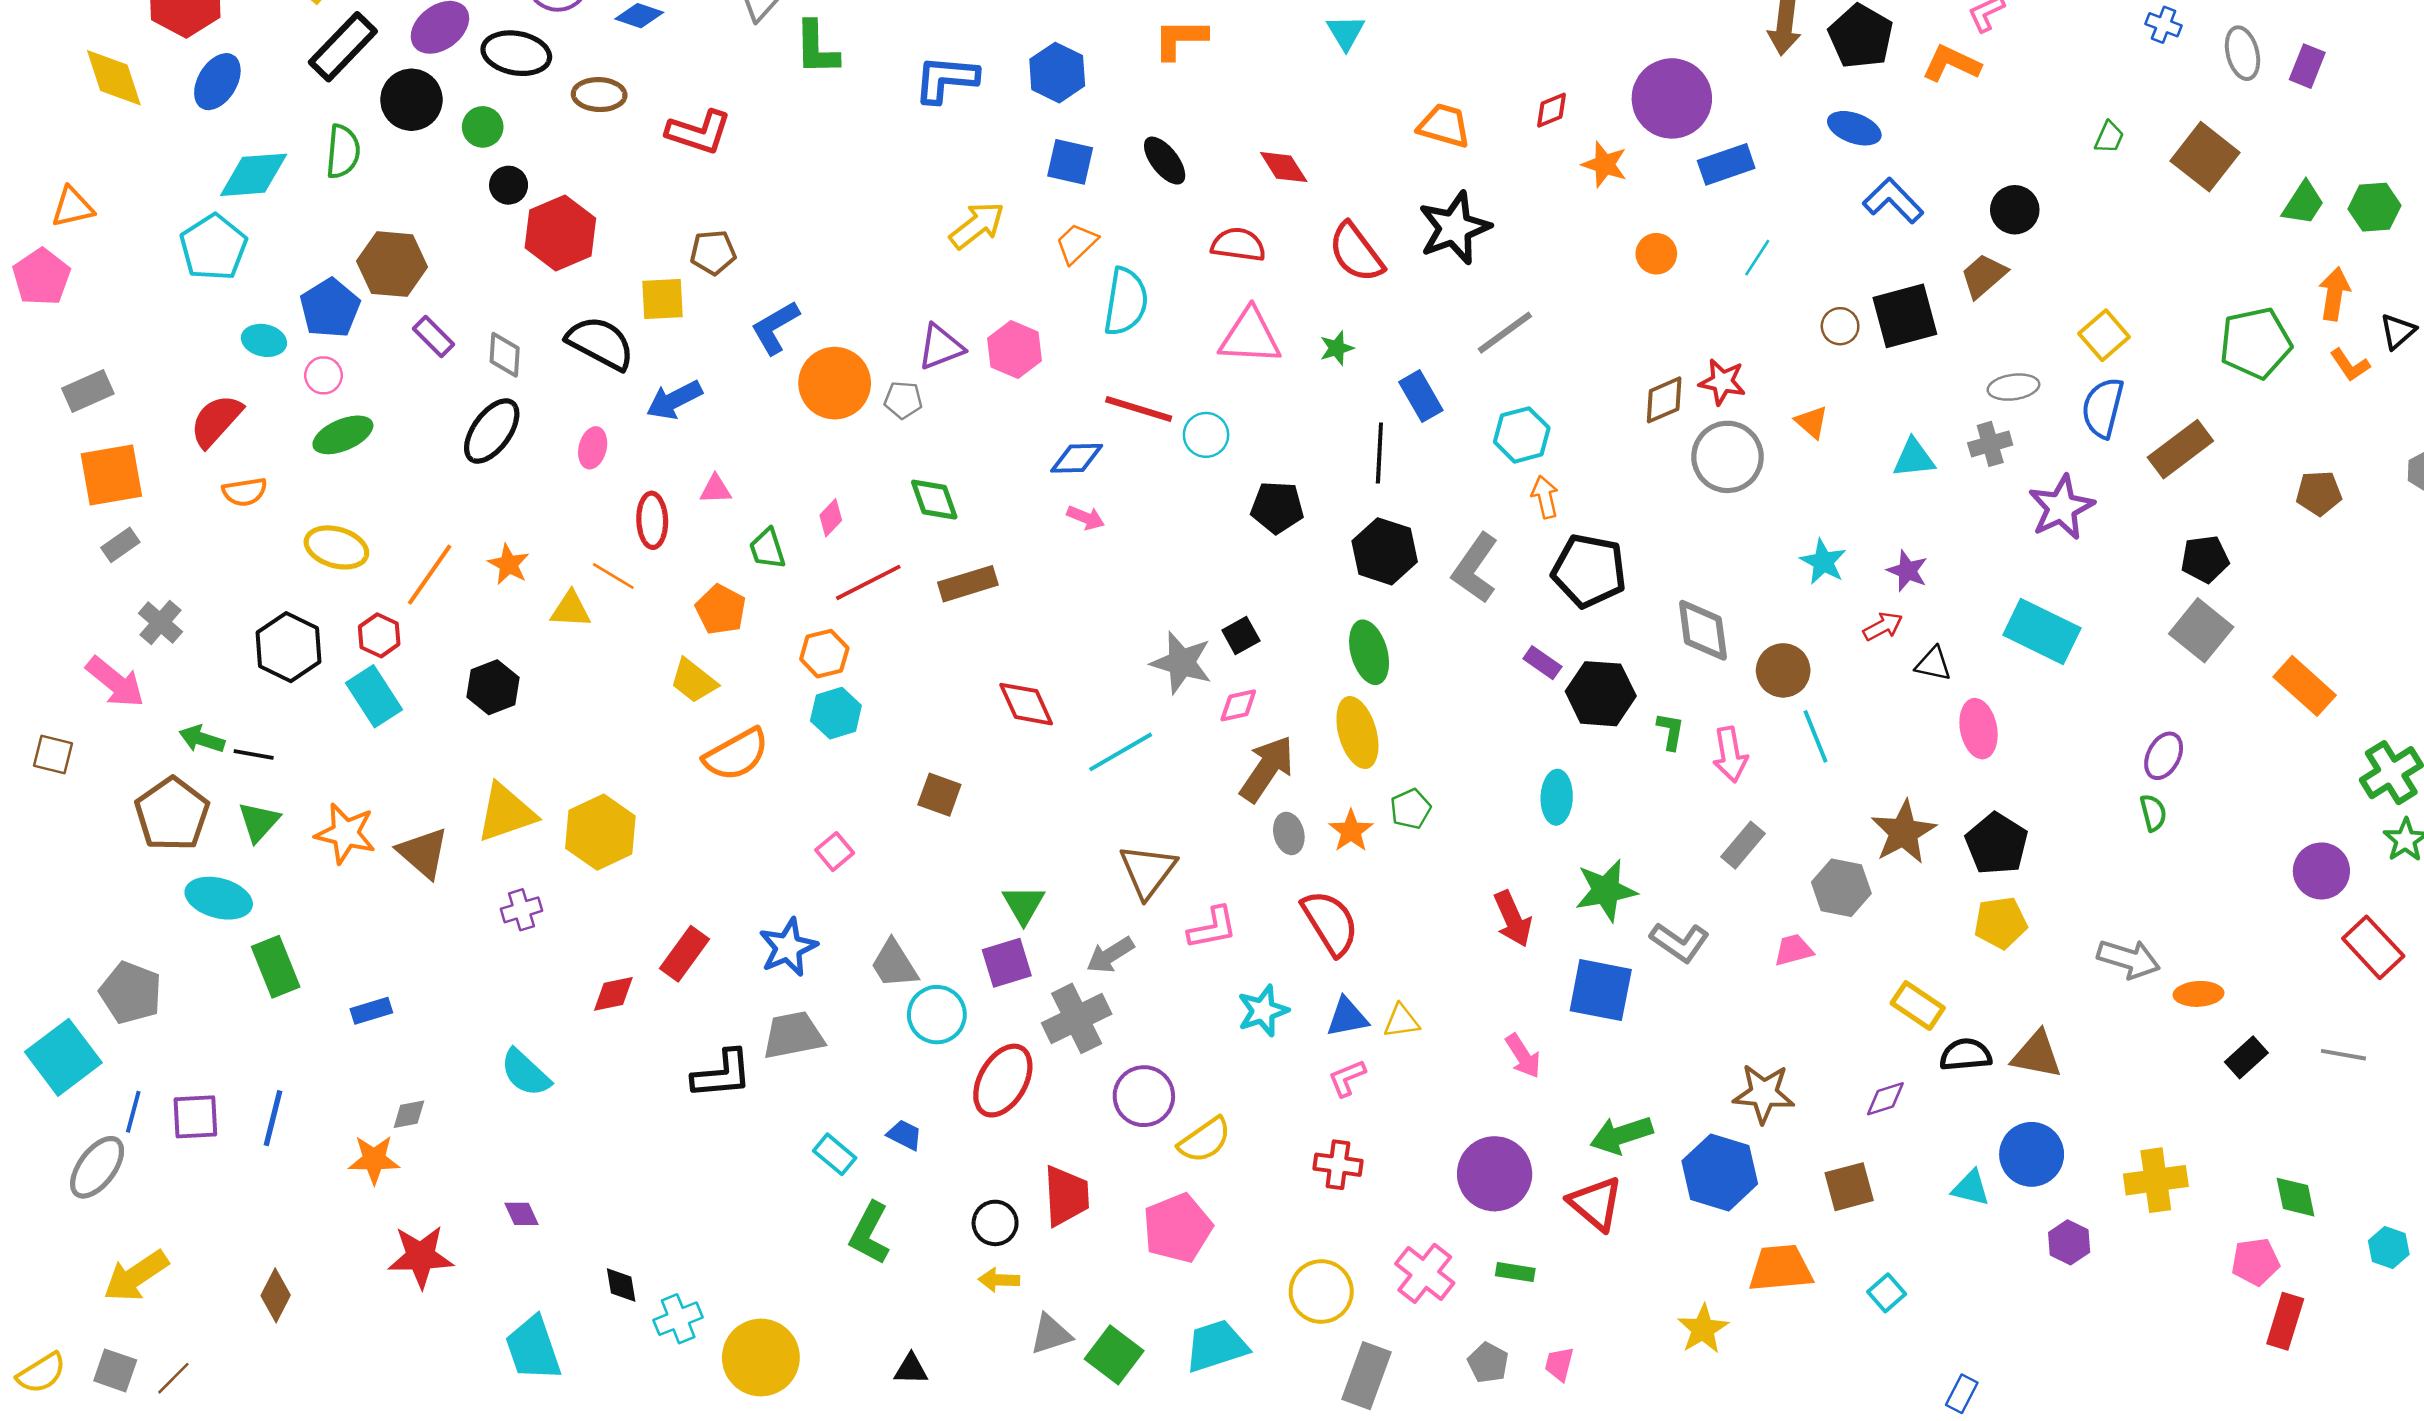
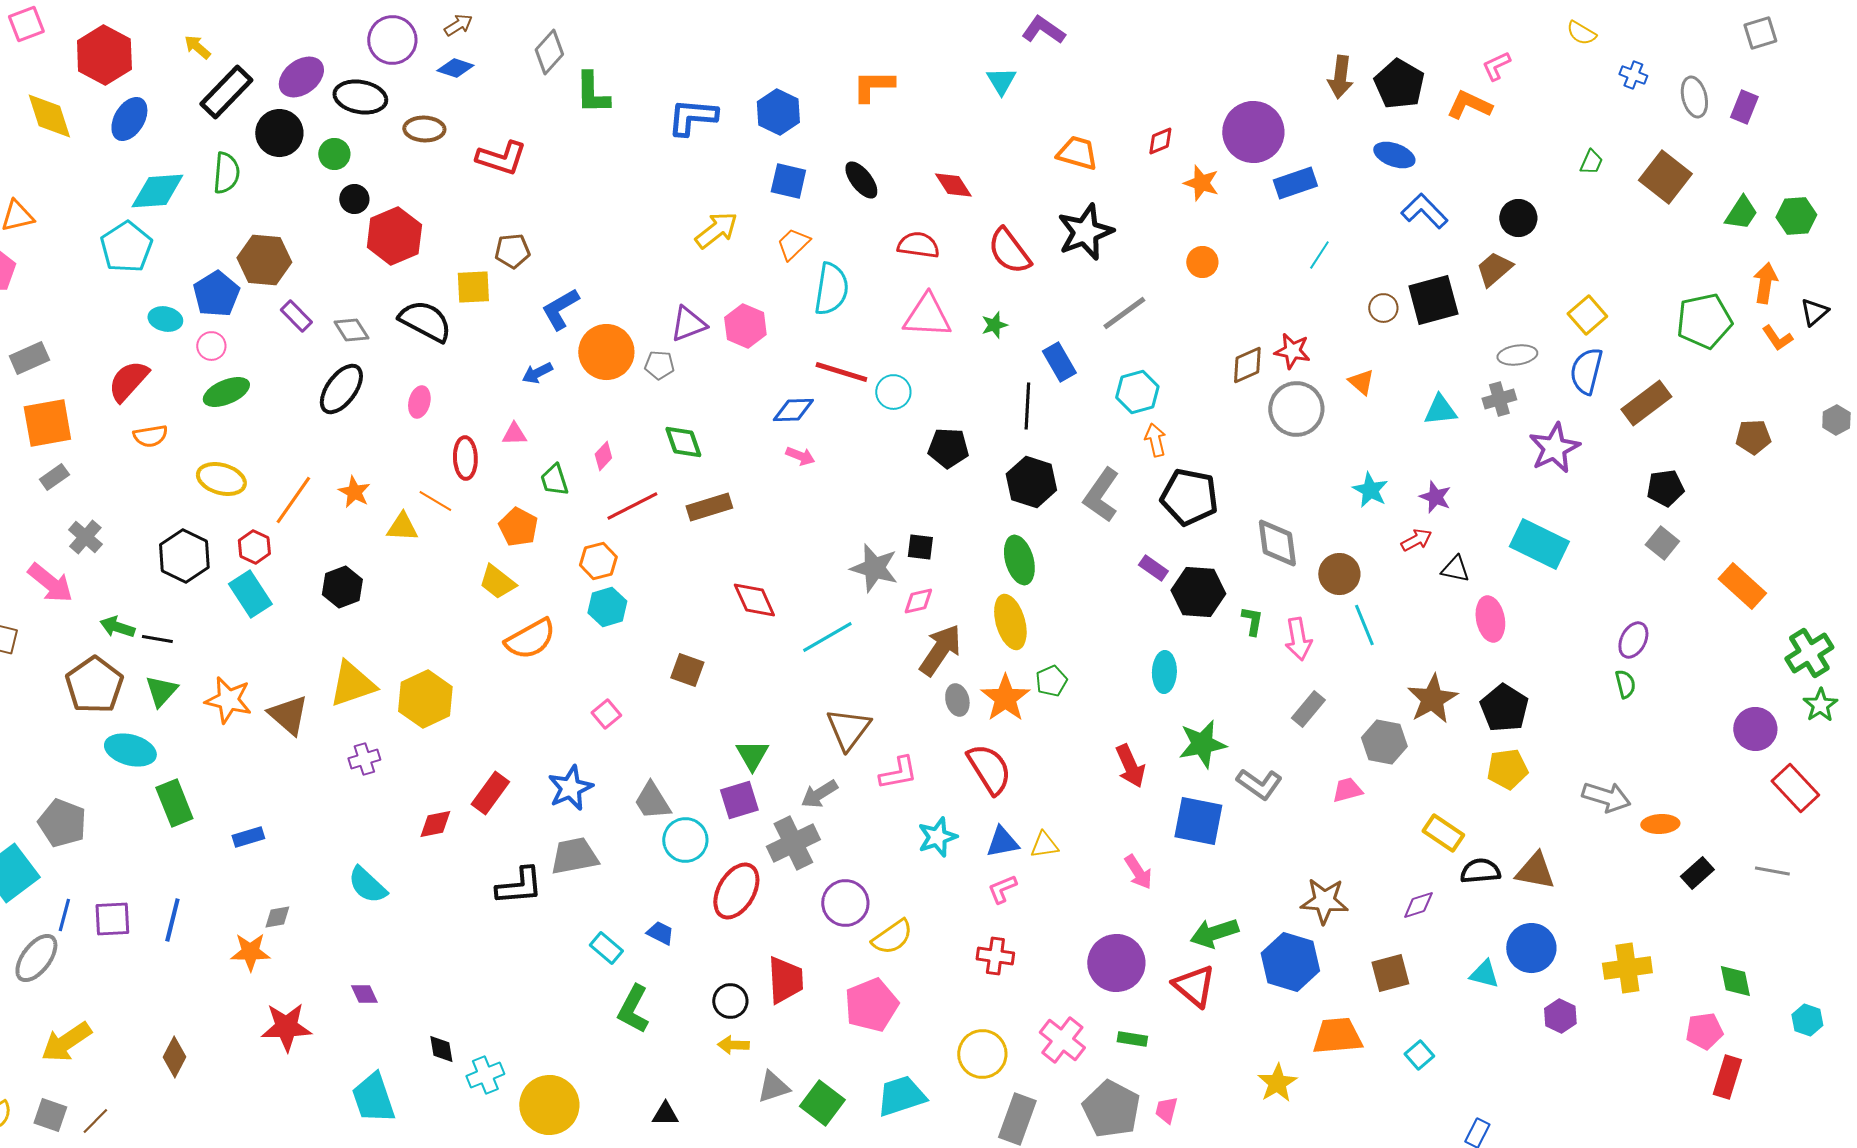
orange circle: (1656, 254) -> (1202, 262), moved
gray diamond: (505, 355) -> (351, 330), turned -36
blue arrow: (674, 400) -> (537, 373), moved, size x0.7
gray square: (2201, 630) -> (1662, 543), size x0.7
black square: (1241, 635) -> (920, 547), turned 36
orange star: (1351, 831) -> (1005, 698), size x1.4
gray pentagon: (1488, 1363) -> (1111, 1109), size x1.8

